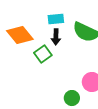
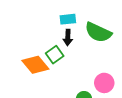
orange diamond: (20, 35) -> (35, 65), moved

